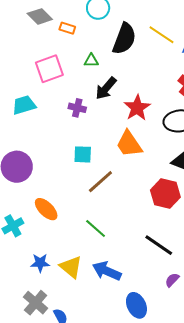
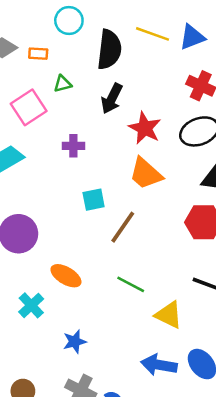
green triangle: (91, 61) -> (63, 84), moved
black arrow: (106, 88) -> (112, 99), moved
yellow triangle: (71, 267) -> (169, 315), moved
blue arrow: (107, 271) -> (159, 365), moved

